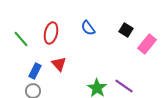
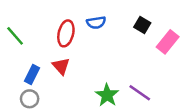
blue semicircle: (88, 28) -> (96, 23), turned -63
red ellipse: (51, 33) -> (66, 33), moved

